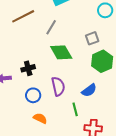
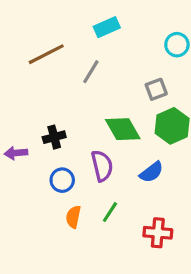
green diamond: (61, 52) -> (123, 129), moved
green line: (75, 109) -> (110, 212), moved, turned 48
orange semicircle: (40, 118) -> (73, 217), turned -104

